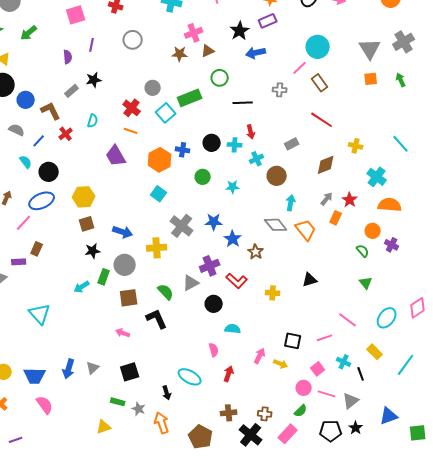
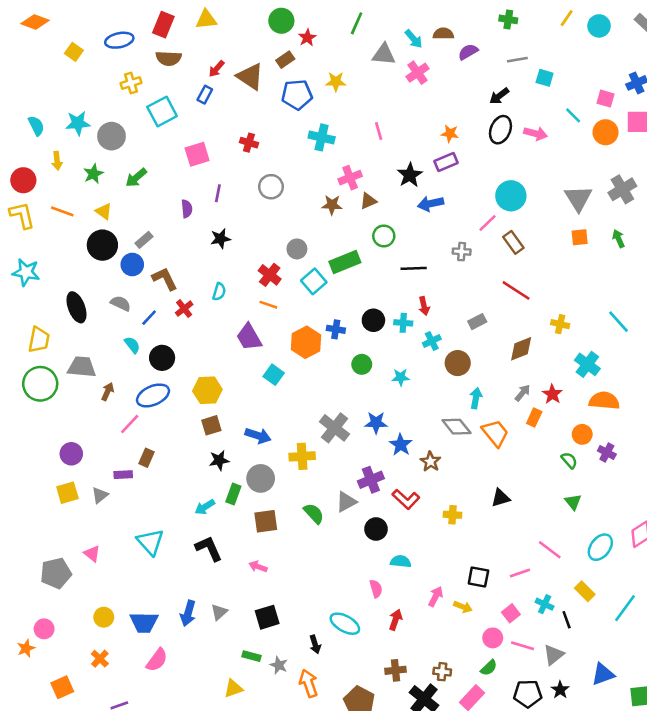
gray rectangle: (72, 91) -> (144, 240), moved
cyan square: (159, 194) -> (274, 375), moved
black L-shape: (157, 319) -> (209, 548), moved
pink semicircle: (45, 405) -> (157, 660), turned 72

